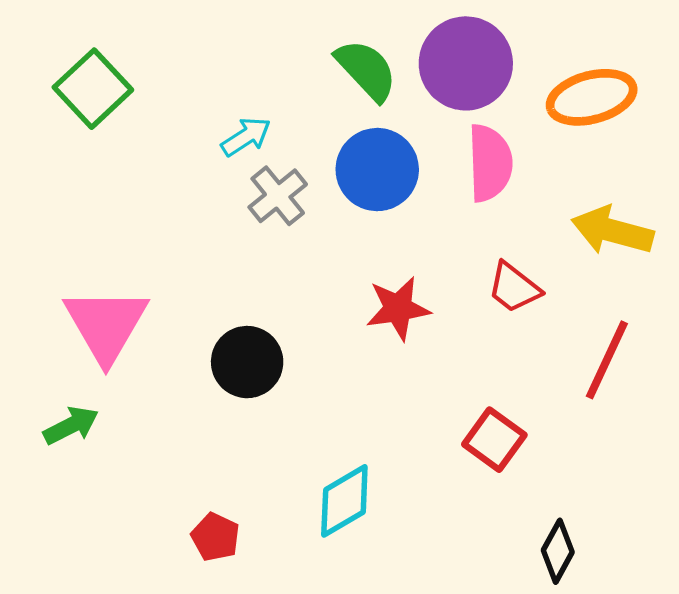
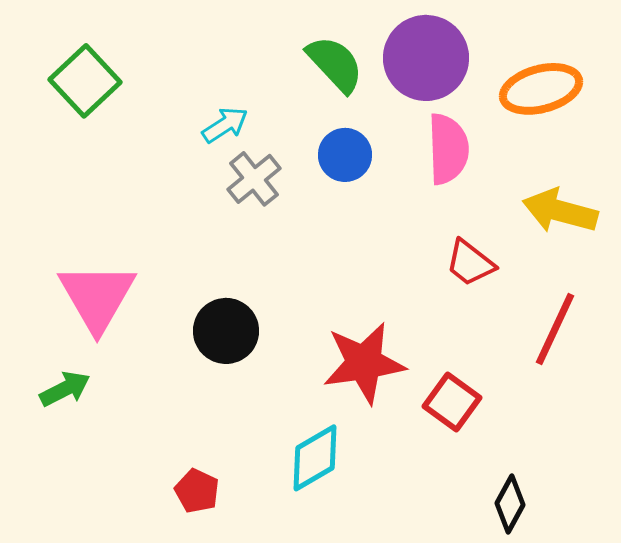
blue circle: (377, 170) -> (345, 155), size x0.7
red star: (398, 308) -> (364, 363), moved, size x1.4

